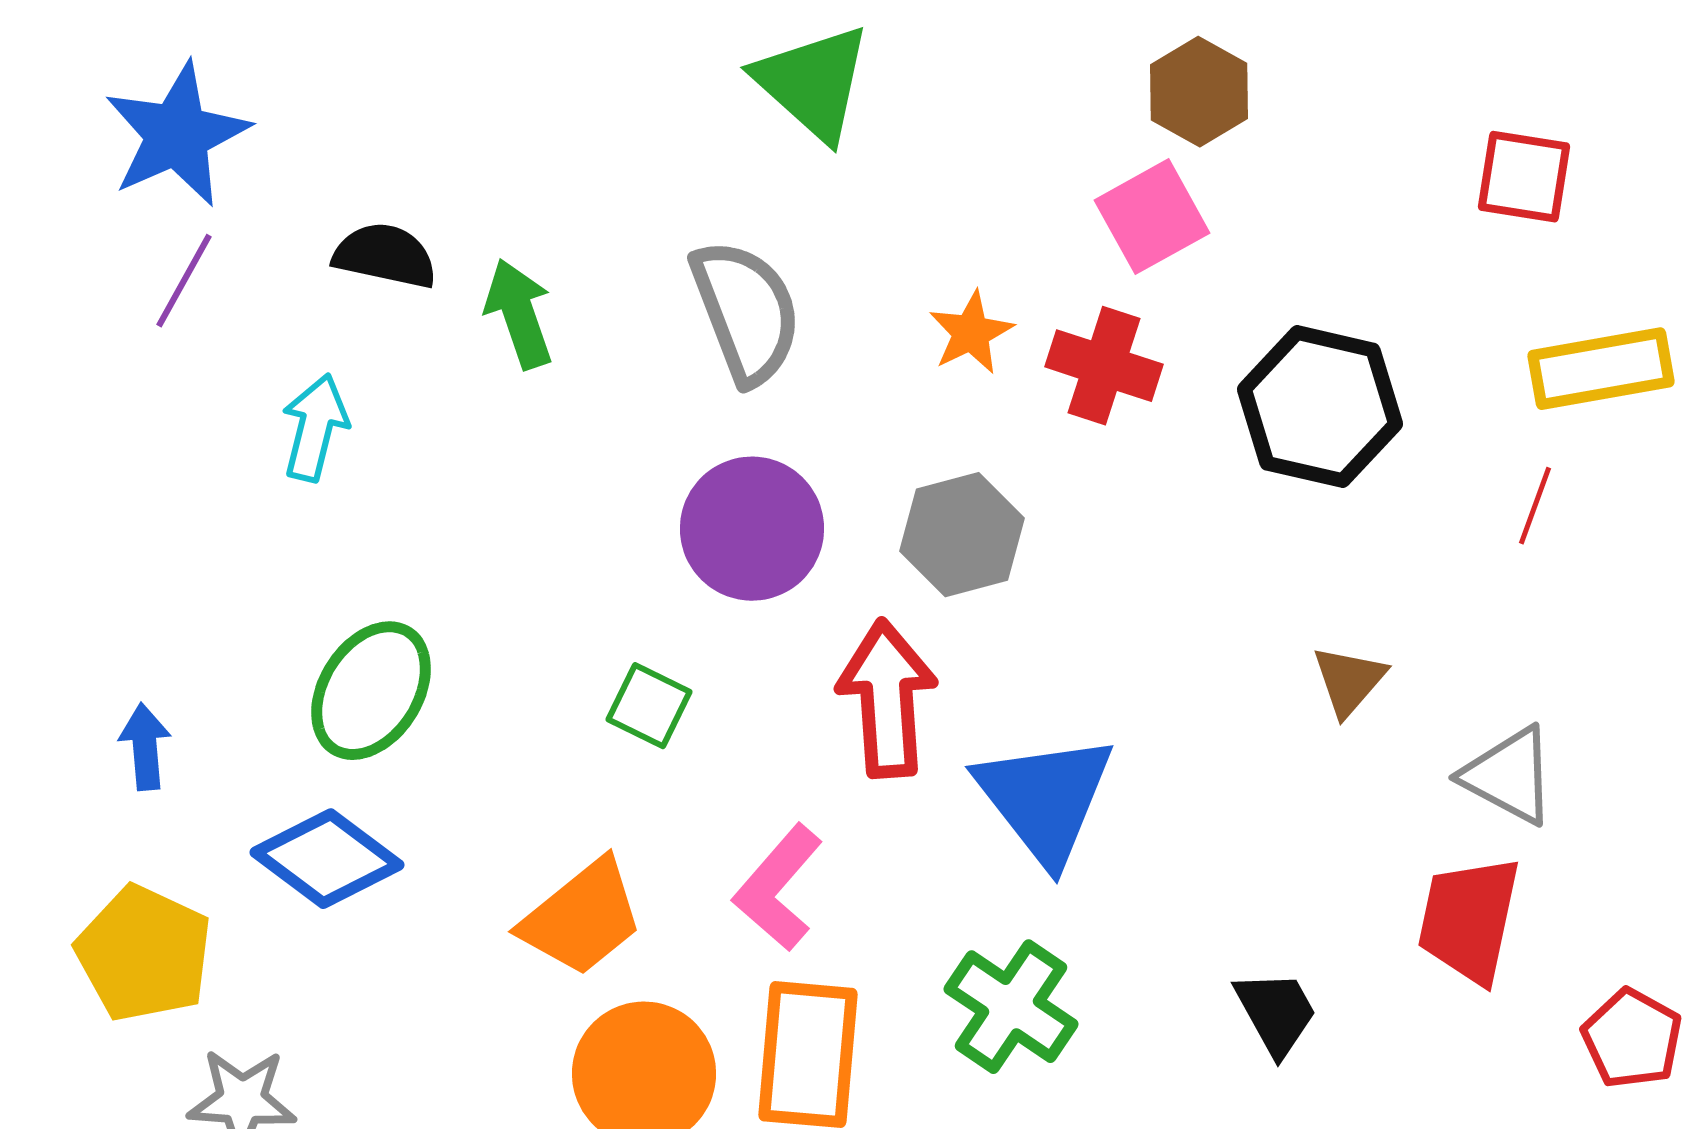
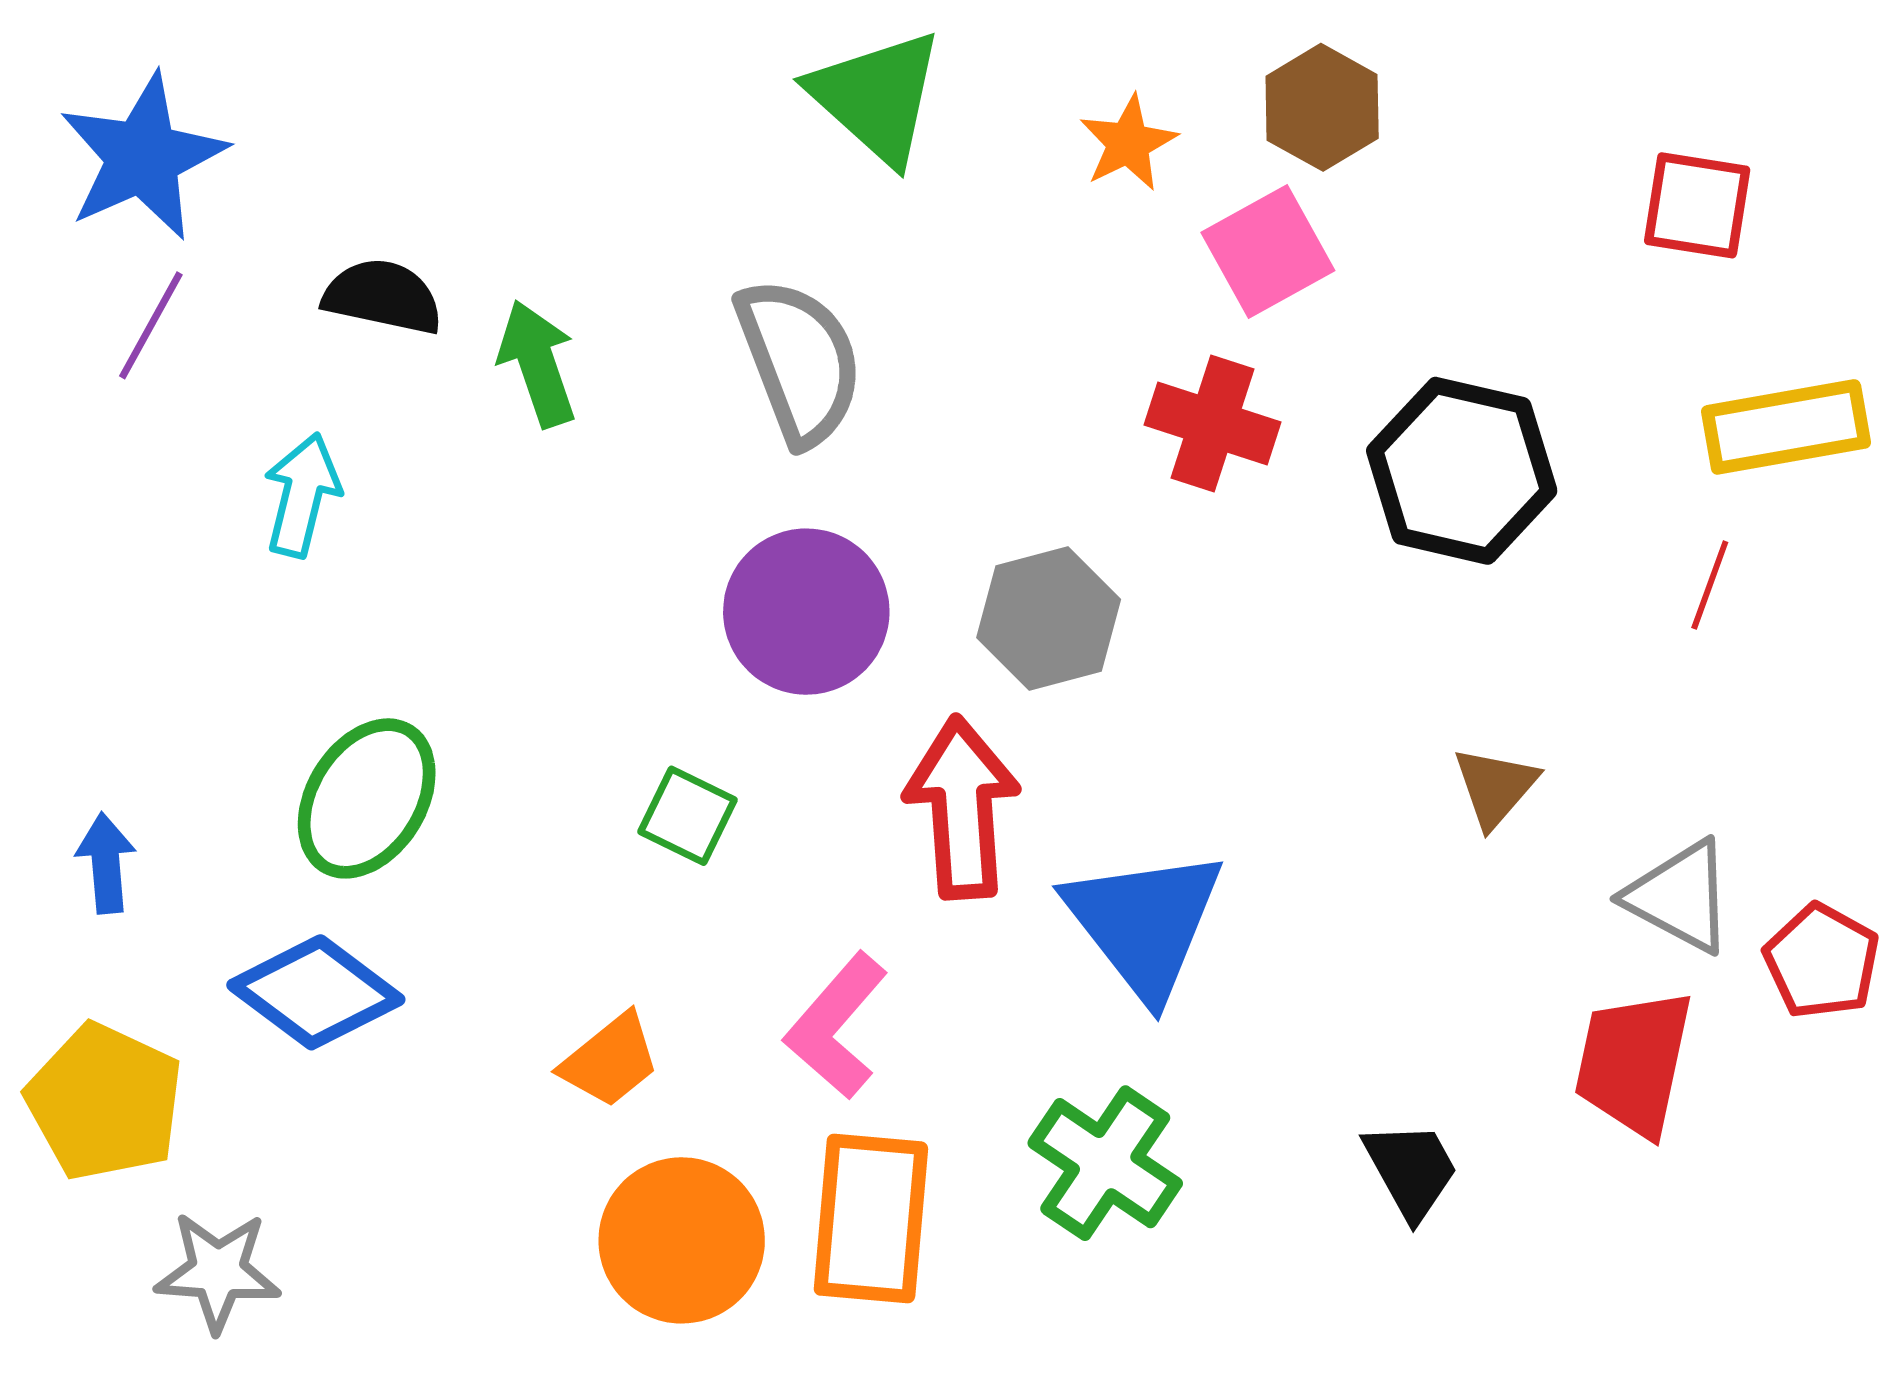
orange star: (971, 333) -> (1128, 143), moved
orange trapezoid: (582, 918) -> (610, 1060), size x0.7
red pentagon: (1632, 1039) -> (1822, 961), moved

